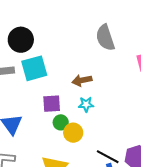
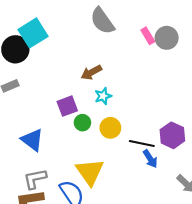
cyan square: (34, 68) -> (33, 33), moved
yellow circle: (73, 133) -> (110, 128), moved

